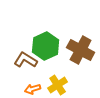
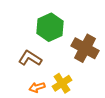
green hexagon: (46, 46) -> (50, 27), moved

